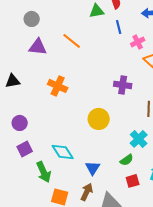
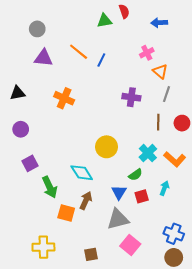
blue line: (119, 27) -> (101, 60), moved, turned 40
yellow circle: (99, 119) -> (107, 147), moved
purple circle: (20, 123) -> (21, 129), moved
cyan diamond: (63, 152) -> (82, 173), moved
blue triangle: (93, 168) -> (119, 192), moved
brown arrow: (87, 192) -> (86, 201), moved

